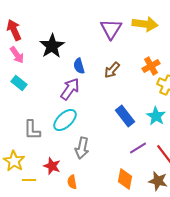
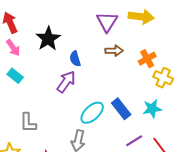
brown arrow: (112, 70) -> (114, 51), moved, turned -132
cyan star: (156, 116) -> (152, 109), turned 30
cyan ellipse: (65, 120) -> (92, 113), moved

